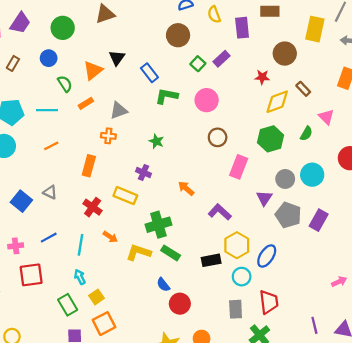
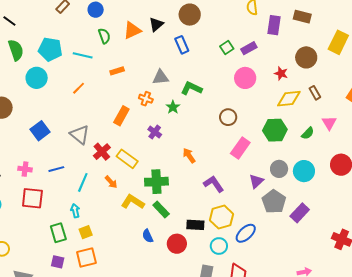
brown circle: (178, 35) -> (190, 15), moved
green L-shape: (166, 96) -> (191, 88), moved
pink circle: (207, 100) -> (245, 78), moved
orange rectangle: (86, 103) -> (117, 71), moved
gray triangle: (119, 110) -> (161, 77), moved
orange cross: (108, 136) -> (146, 99), moved
orange line: (51, 146) -> (79, 88), turned -32
orange rectangle: (89, 166) -> (121, 116), moved
gray triangle: (50, 192) -> (80, 135), moved, size x1.5
yellow rectangle: (125, 196) -> (127, 159), moved
red circle: (180, 304) -> (177, 244), moved

